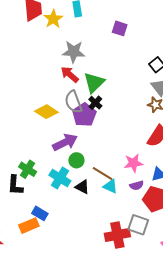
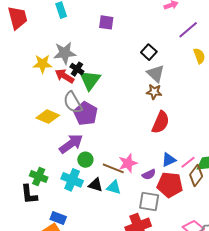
yellow star: (53, 19) -> (42, 64), moved, turned -30
black cross: (95, 103) -> (77, 69), moved
pink star: (133, 163) -> (128, 163), moved
cyan triangle: (110, 186) -> (114, 187), moved
gray square: (138, 225) -> (149, 202), moved

